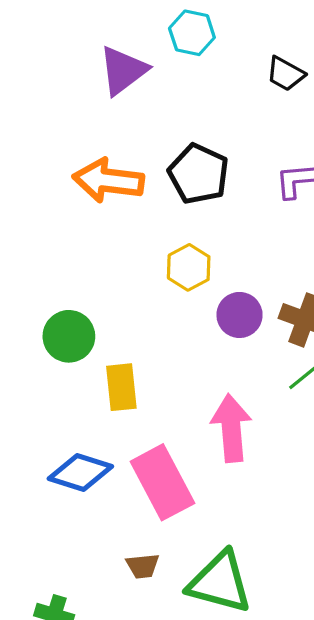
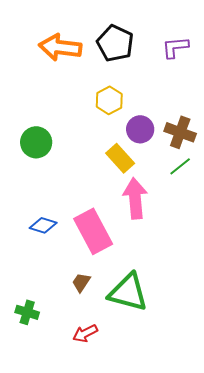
yellow rectangle: (121, 387) -> (120, 158), moved, turned -36
blue diamond: (80, 472) -> (43, 225), size x0.7
brown trapezoid: (143, 566) -> (81, 282), turned 130

